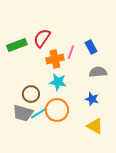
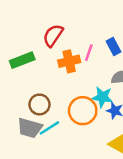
green rectangle: (17, 45) -> (22, 60), moved
cyan star: (58, 82) -> (102, 97), moved
orange circle: (57, 110) -> (83, 111), moved

